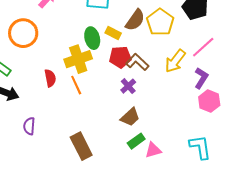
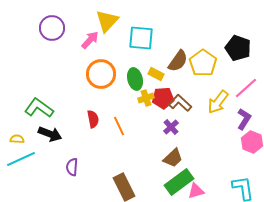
orange circle: (23, 33) -> (101, 74), moved
yellow cross: (78, 59) -> (146, 98), moved, size x0.6
green rectangle: (136, 141) -> (179, 182), size x1.6

